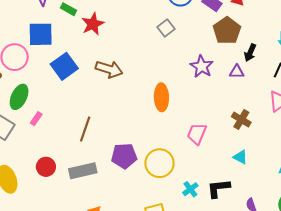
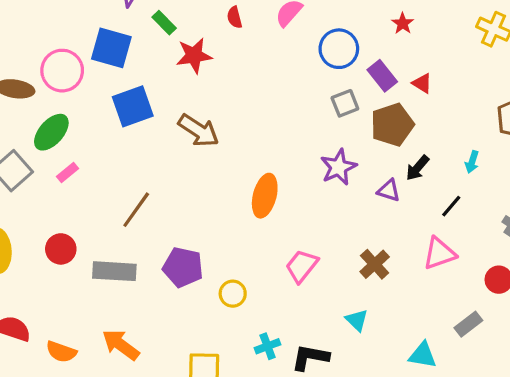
gray square: (166, 28) -> (345, 103), moved
yellow circle: (159, 163) -> (233, 294), size x0.6

